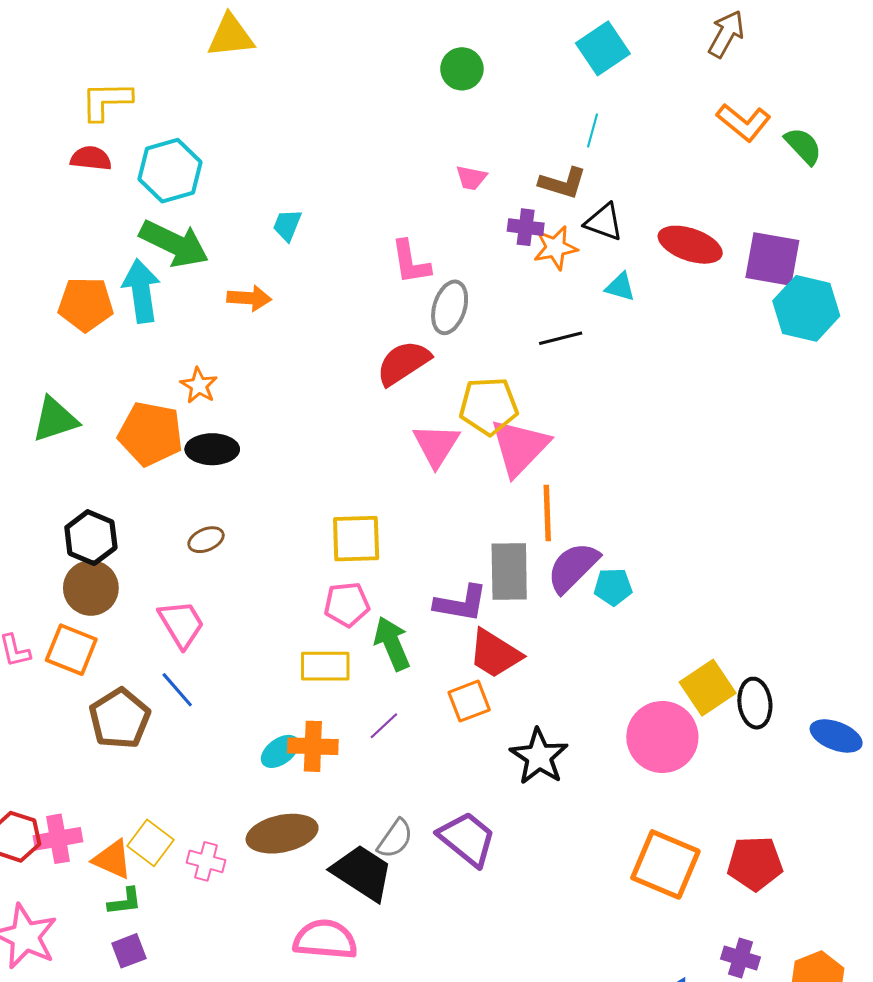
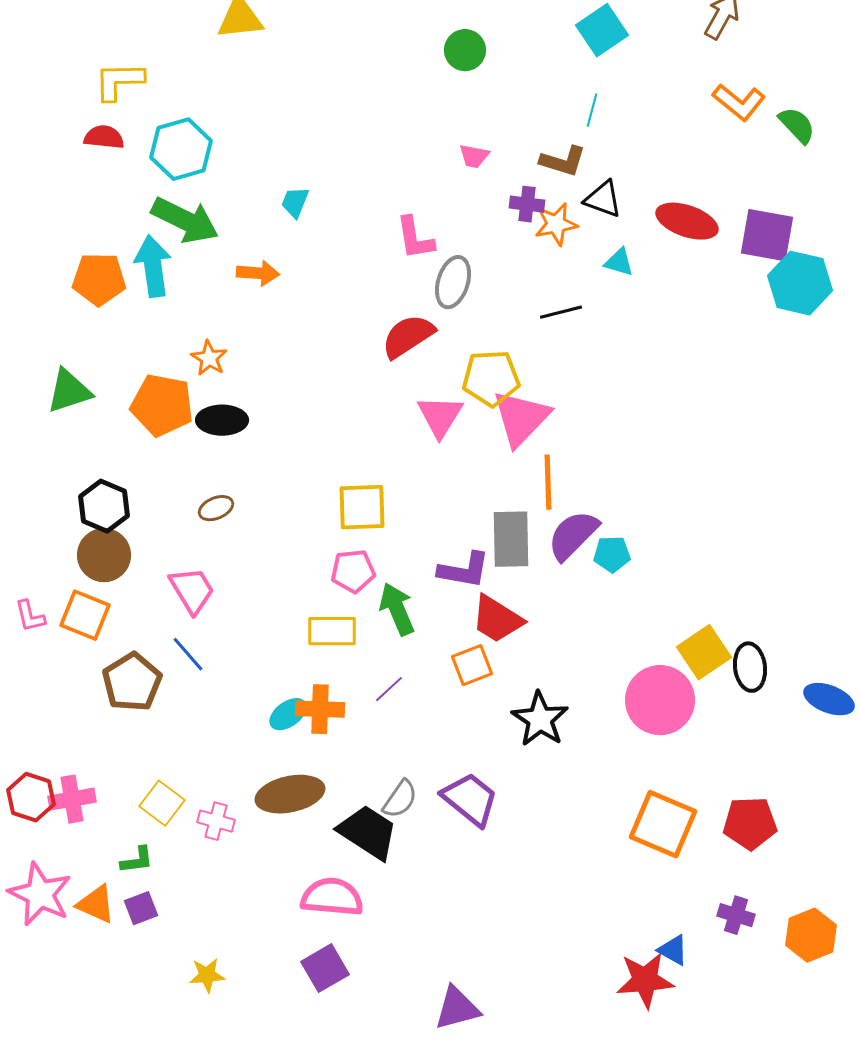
orange triangle: (112, 859) -> (96, 904), moved

